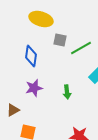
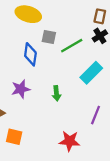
blue diamond: (31, 56) -> (30, 54), moved

